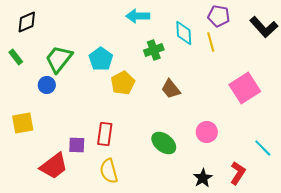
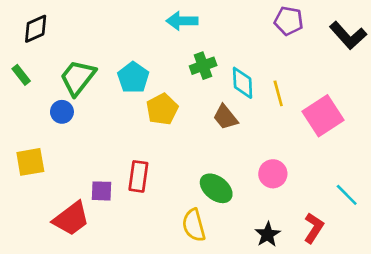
cyan diamond: (184, 33) -> (243, 83), moved
yellow line: (211, 42) -> (278, 93), moved
yellow semicircle: (109, 171) -> (194, 225), moved

